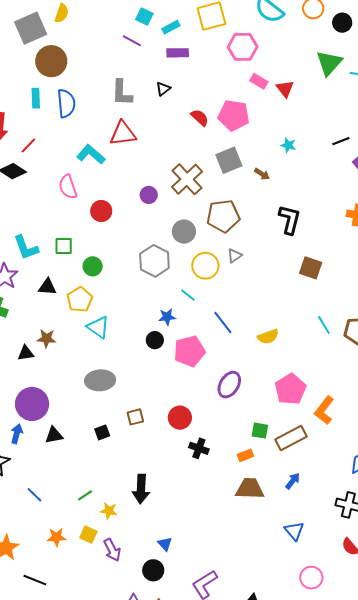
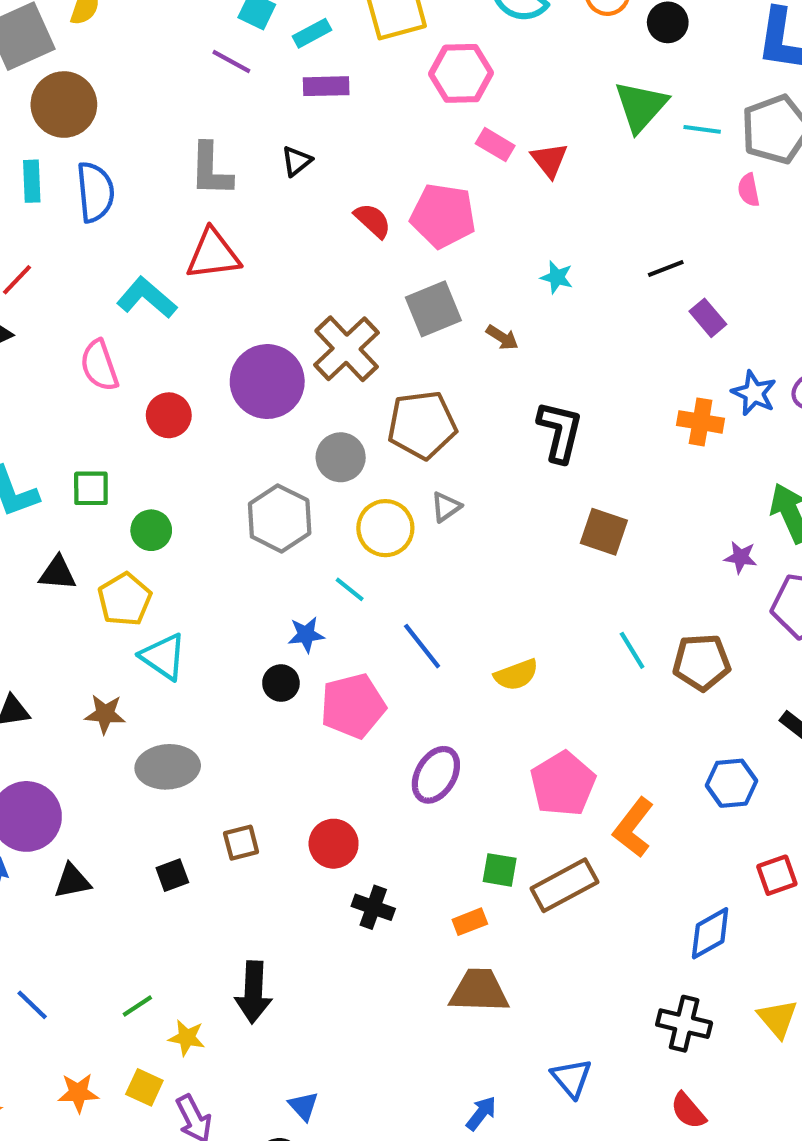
purple circle: (149, 195) -> (267, 382), size x2.0
brown star: (47, 338) -> (105, 714), moved
blue arrow: (293, 481) -> (481, 1113), moved

